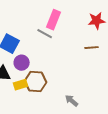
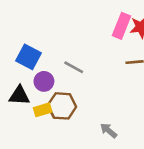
pink rectangle: (54, 20) -> (121, 26), moved
gray line: (45, 34) -> (74, 67), moved

